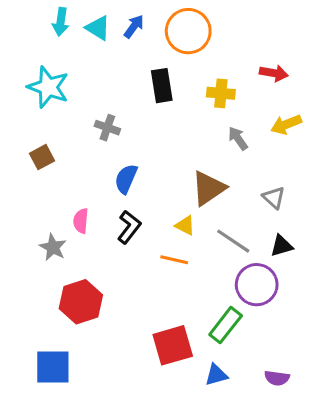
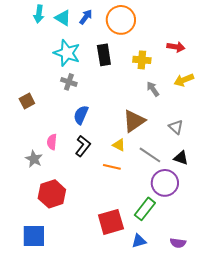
cyan star: (48, 87) -> (67, 53), moved
black triangle: (282, 246) -> (181, 158), turned 35

